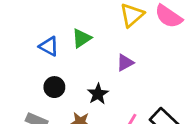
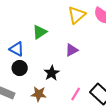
blue triangle: (49, 46) -> (17, 49), moved

